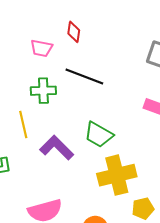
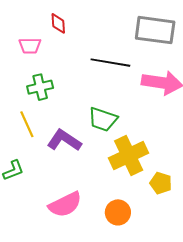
black line: (84, 76) -> (110, 63), moved
yellow pentagon: (143, 208) -> (161, 183), turned -30

